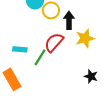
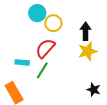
black arrow: (69, 20) -> (86, 31), moved
red semicircle: (54, 42) -> (45, 48), moved

